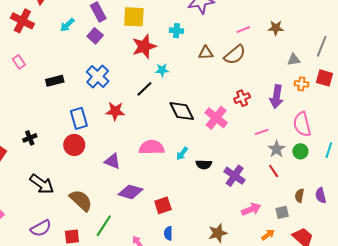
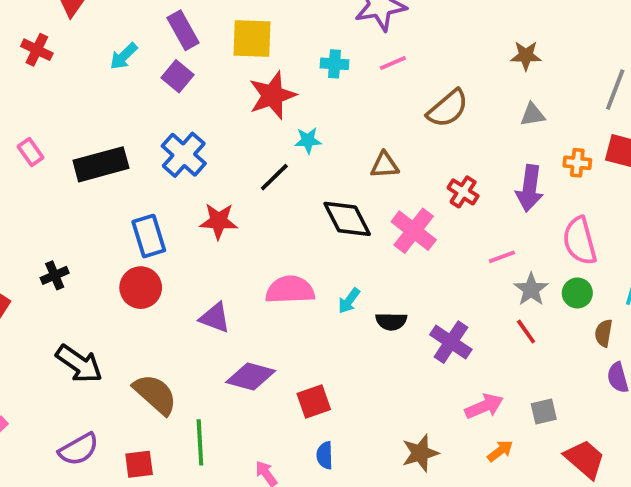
red cross: (22, 21) -> (37, 50), size x0.7
pink line: (243, 30) -> (393, 63), moved
brown triangle: (206, 53) -> (385, 165), moved
gray triangle: (294, 60) -> (532, 115), moved
pink rectangle: (19, 62) -> (31, 152), moved
black rectangle: (55, 81) -> (101, 164), size x1.5
red cross: (242, 98) -> (463, 192), turned -35
brown semicircle: (299, 196) -> (604, 333), moved
green line: (104, 226) -> (200, 442), turned -35
orange arrow: (268, 235) -> (500, 451), moved

